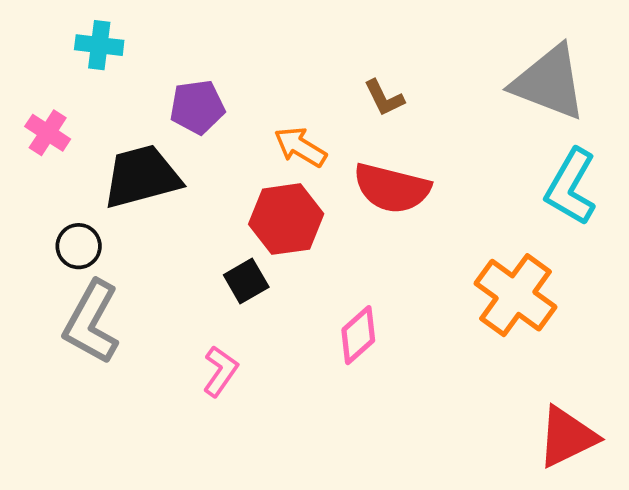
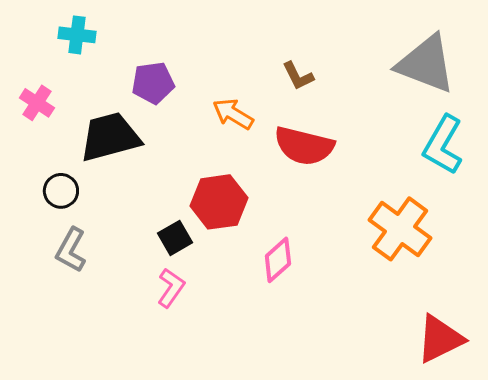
red hexagon: (286, 219) -> (219, 202), moved
black square: (246, 281) -> (175, 238), moved
gray L-shape: (91, 322) -> (71, 250), size x0.7

